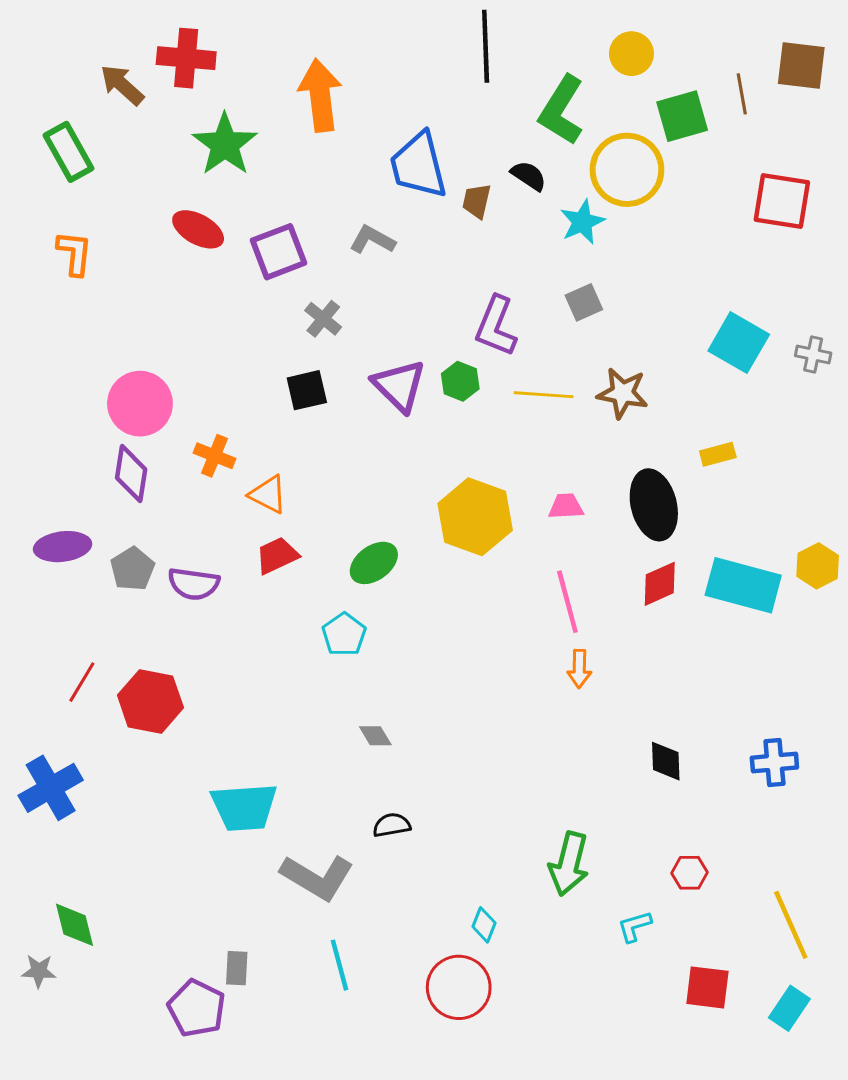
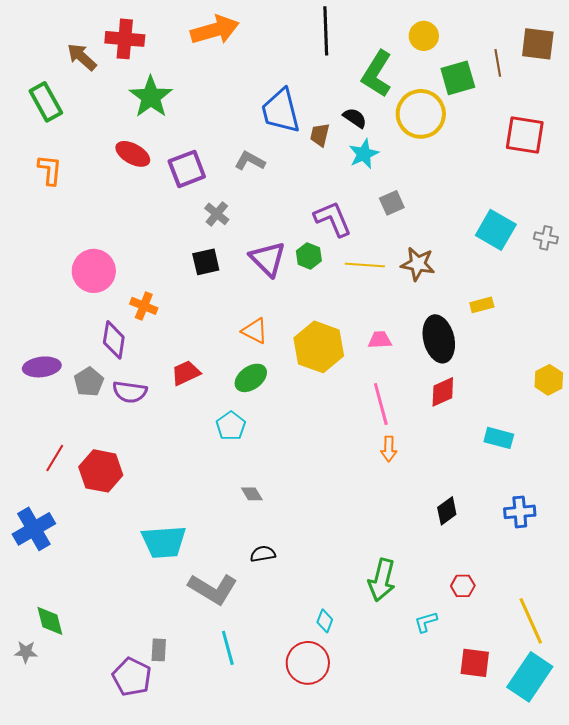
orange arrow: (320, 95) -> (215, 30), moved, turned 81
cyan star: (582, 222) -> (364, 154), moved
purple L-shape: (496, 326) -> (333, 219), turned 135
purple diamond: (131, 474) -> (114, 340), moved
orange triangle: (268, 494) -> (255, 331), moved
cyan rectangle: (743, 585) -> (499, 438), moved, size x0.6
black diamond: (666, 761) -> (447, 511), turned 56
cyan rectangle: (789, 1008) -> (530, 677), size x1.6

